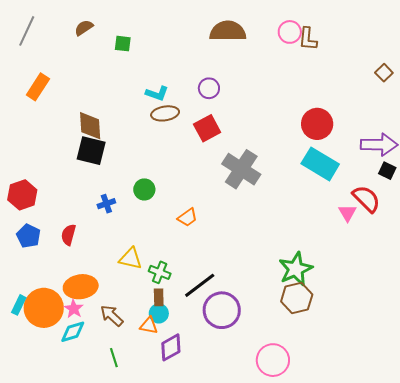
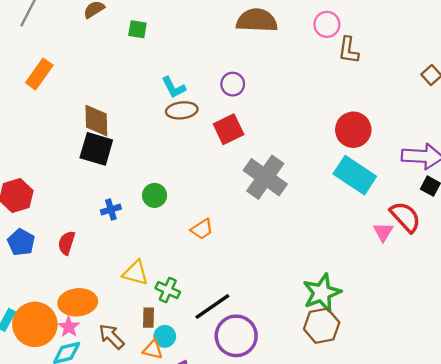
brown L-shape: (308, 39) -> (349, 50), moved
cyan L-shape: (157, 93) -> (174, 87), turned 40
brown rectangle: (159, 297) -> (148, 318), moved

